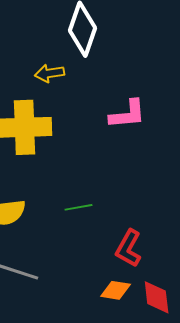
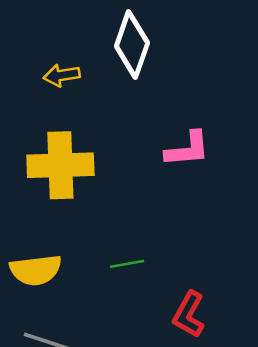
yellow arrow: (50, 73) -> (62, 75), moved

